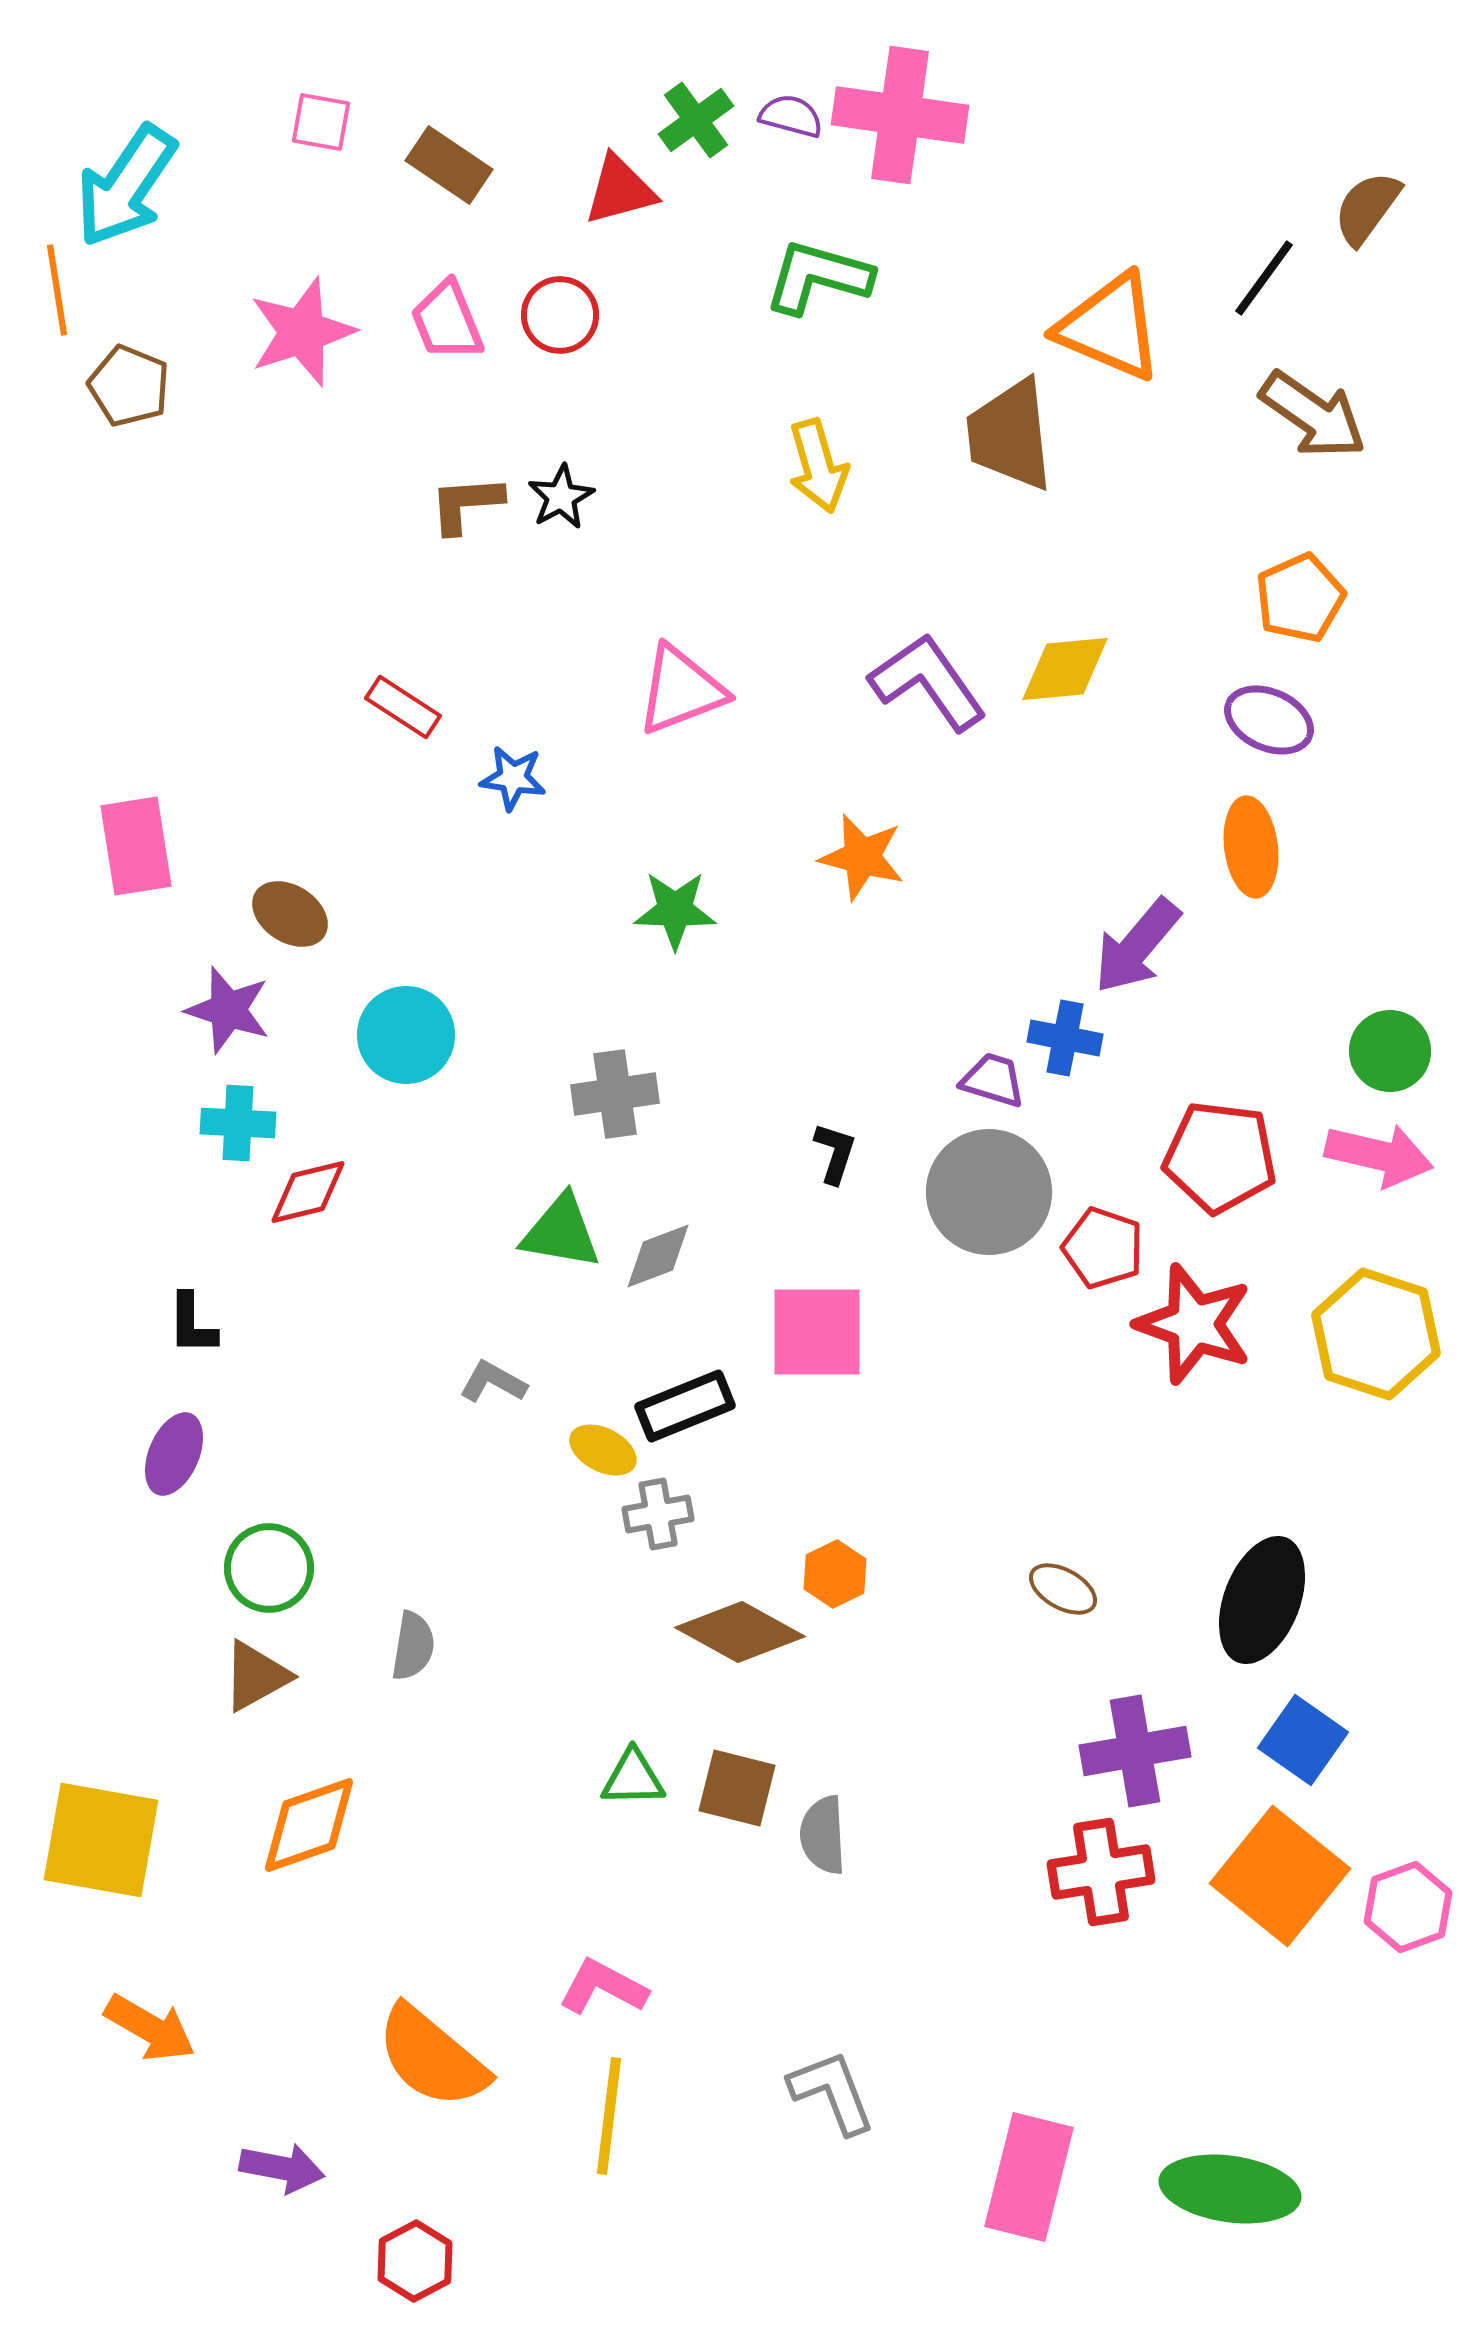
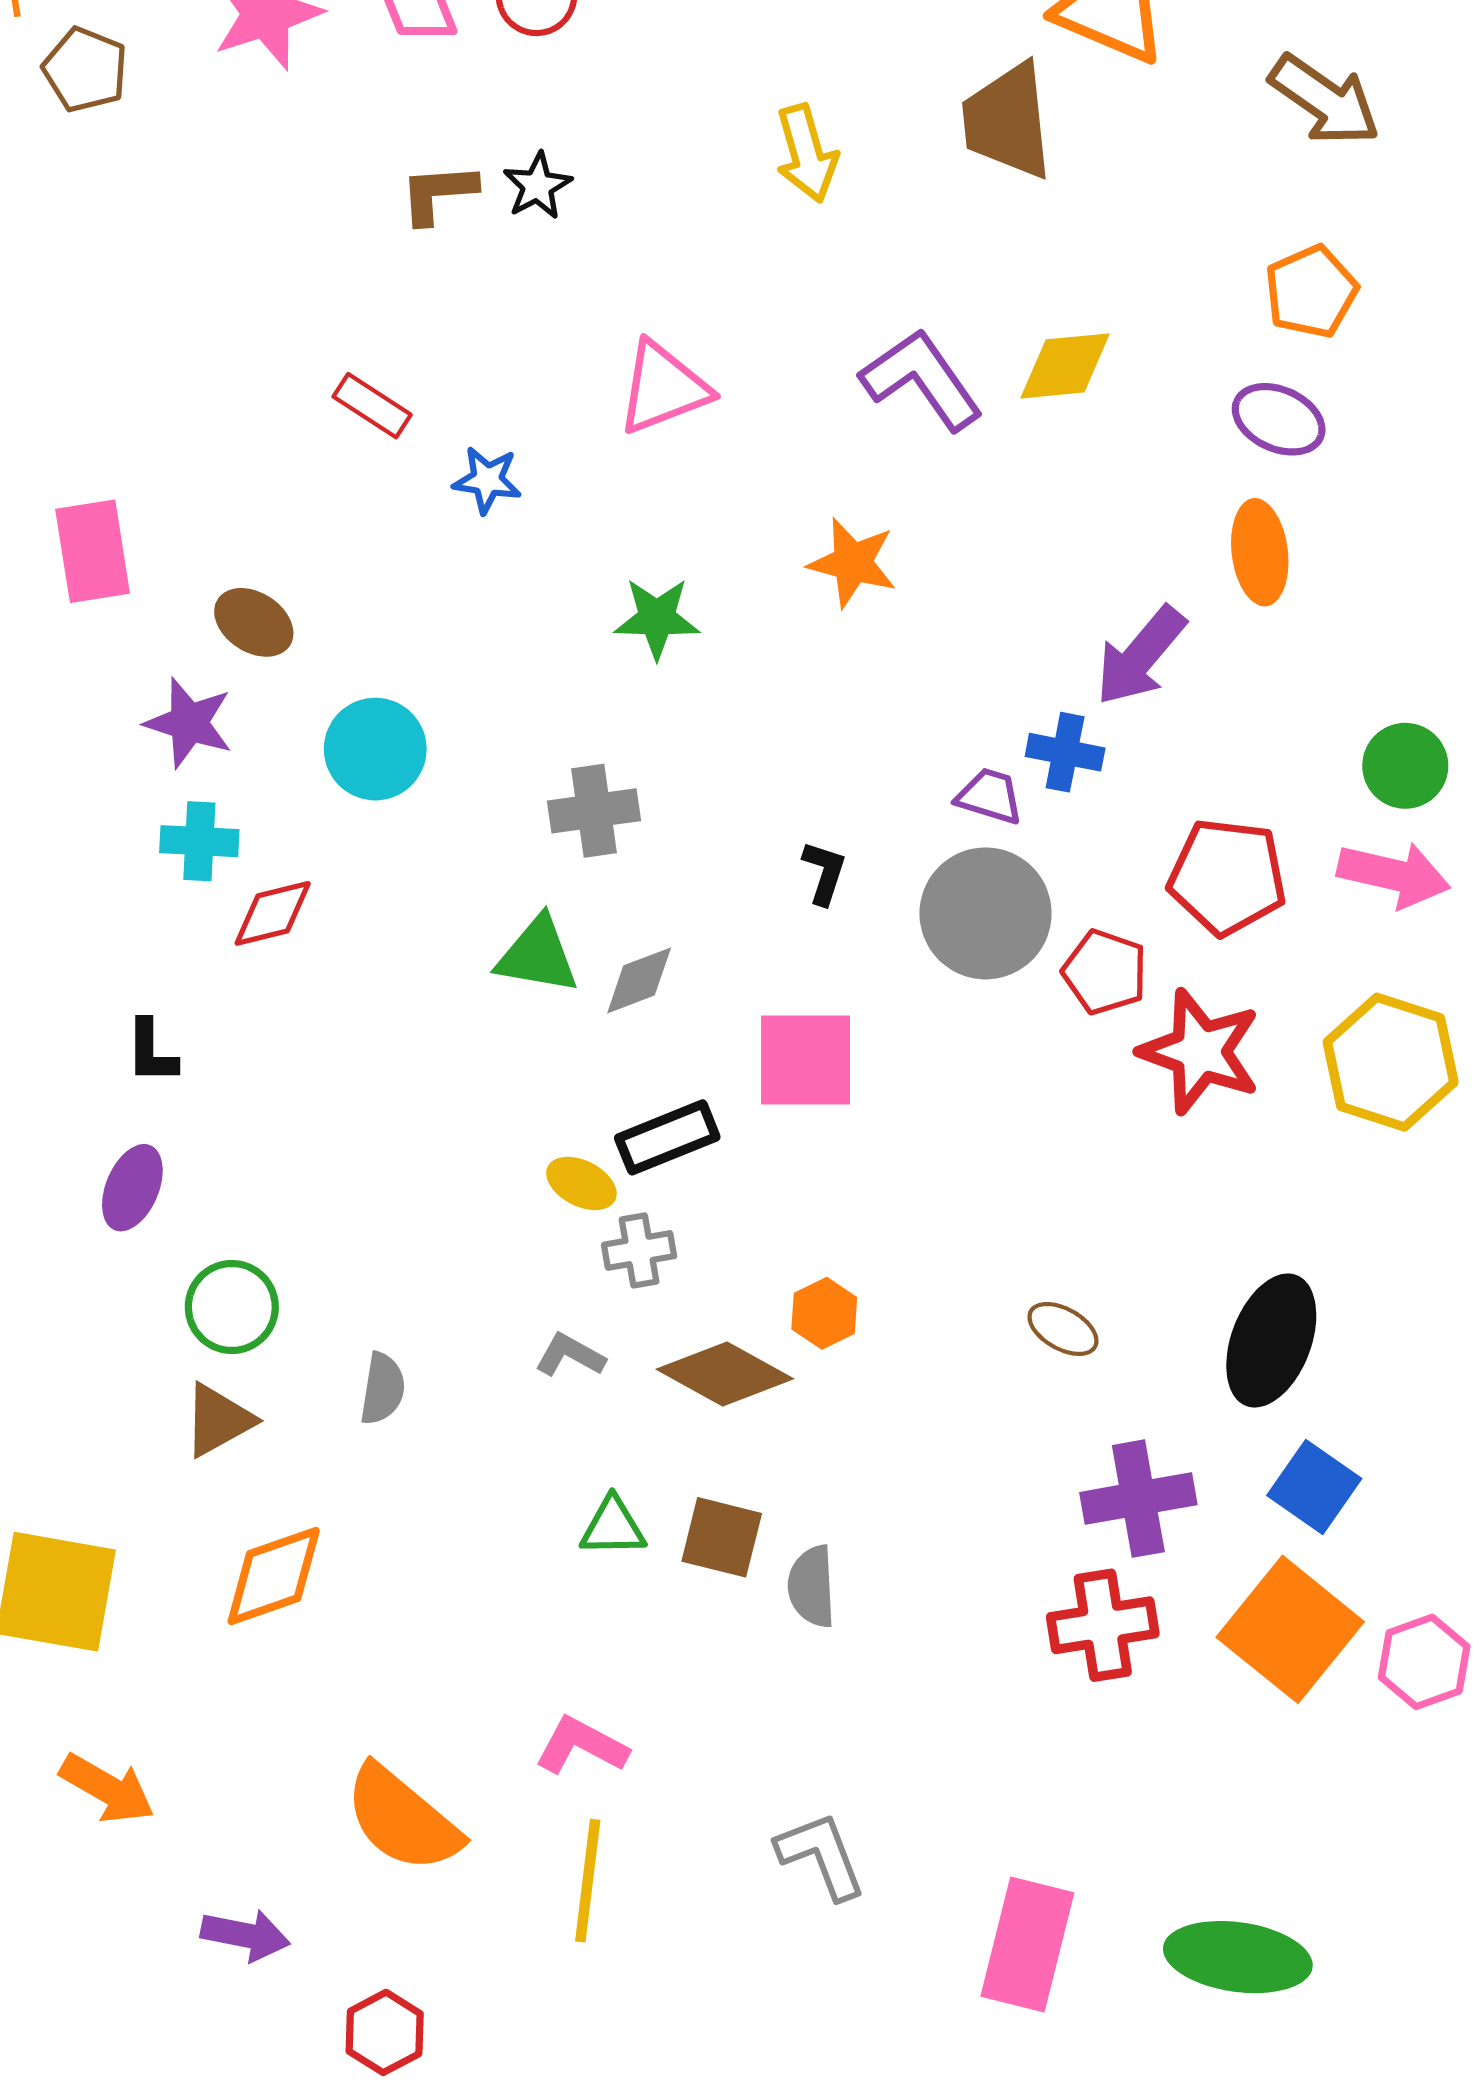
gray L-shape: (493, 1382) -> (570, 1355), moved

